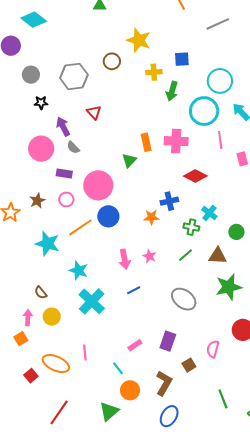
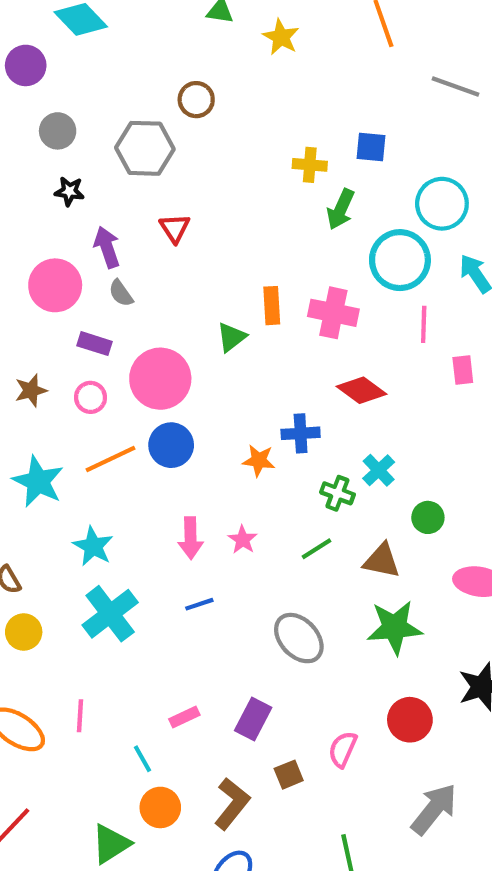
gray line: (218, 24) -> (455, 87), turned 35
yellow star: (139, 40) -> (281, 37), moved, size x0.7
brown circle: (112, 61) -> (196, 100), moved

